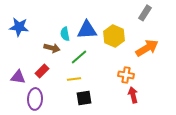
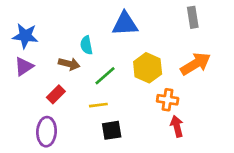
gray rectangle: (145, 13) -> (193, 17), turned -42
blue triangle: (87, 30) -> (125, 24), moved
yellow hexagon: (114, 36) -> (148, 68), moved
purple triangle: (18, 77) -> (24, 66), moved, turned -42

